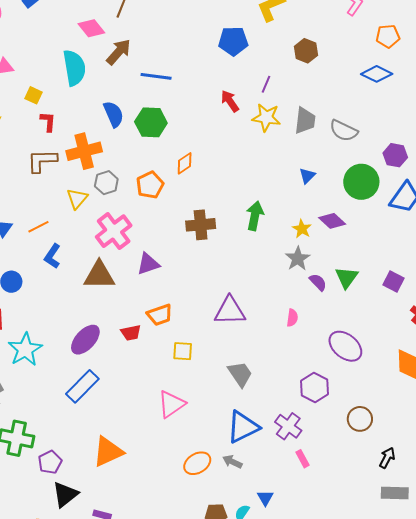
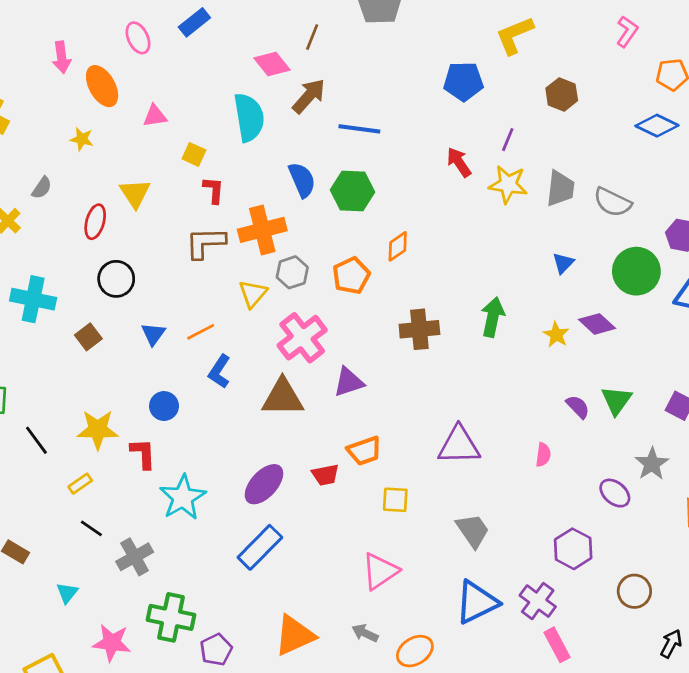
gray star: (298, 259) -> (652, 464), moved
purple ellipse: (345, 346) -> (615, 493), size x0.7
pink rectangle: (303, 459) -> (557, 645), size x1.4
gray arrow: (232, 462) -> (365, 633), moved

